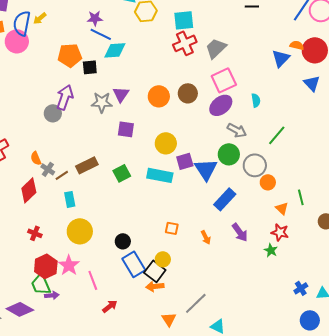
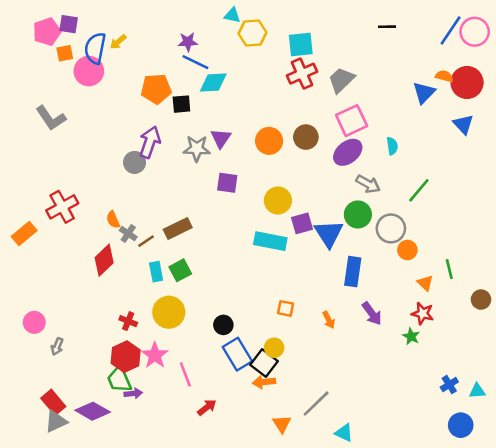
green square: (122, 173) -> (180, 270), moved
blue rectangle: (225, 199) -> (353, 272), turned -35
red cross: (35, 233) -> (128, 321), moved

